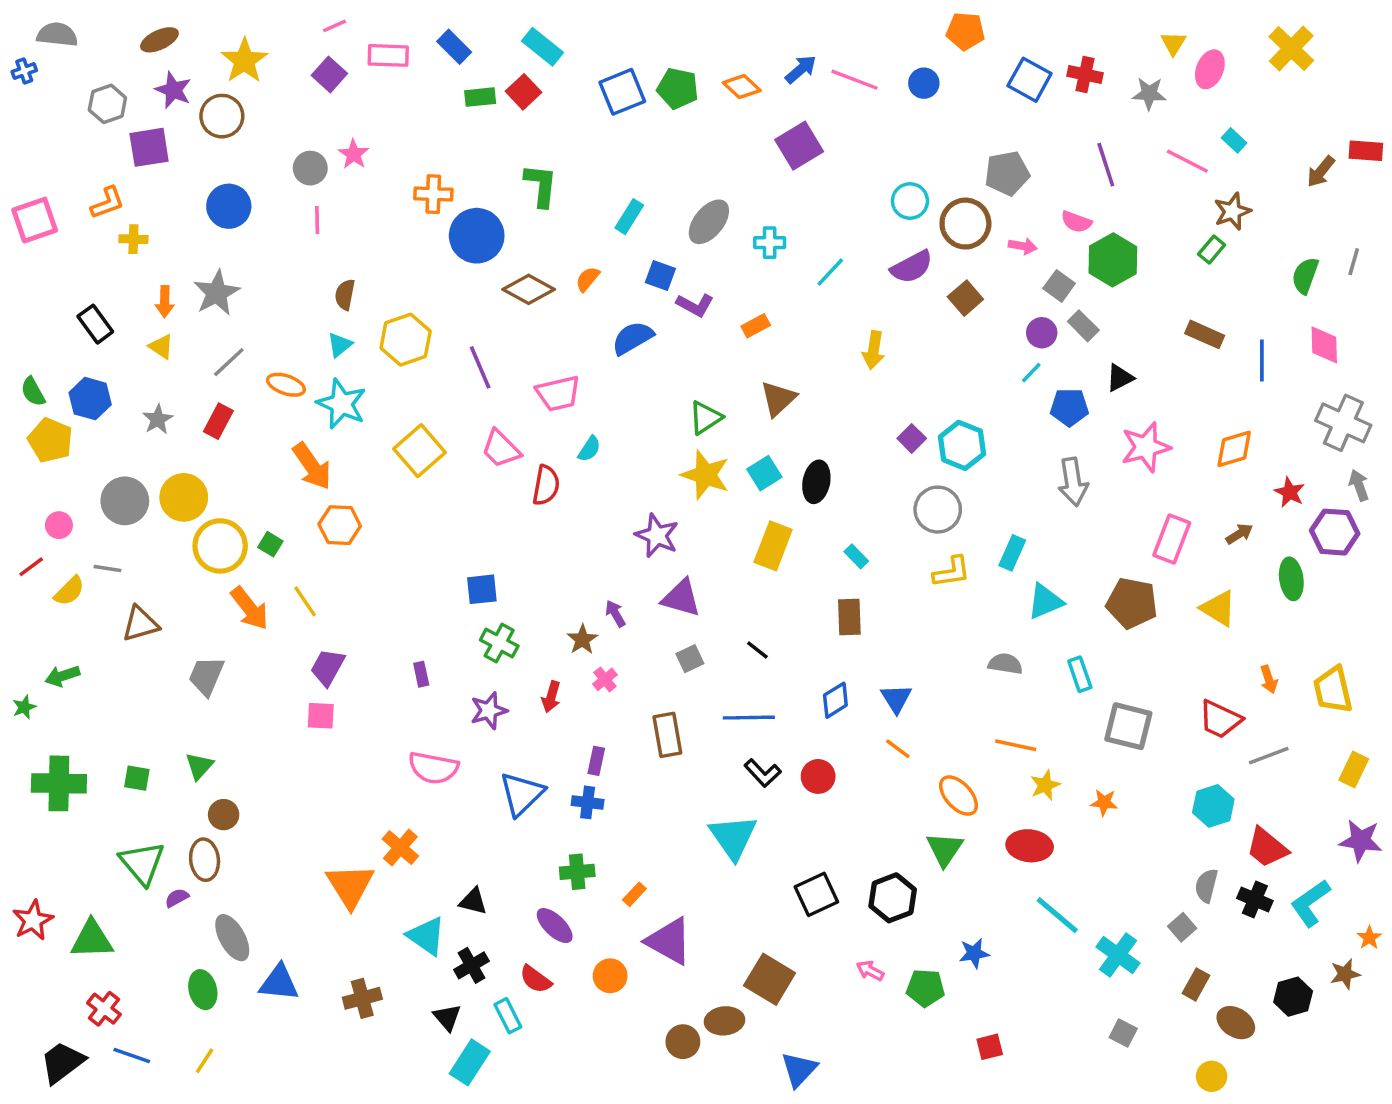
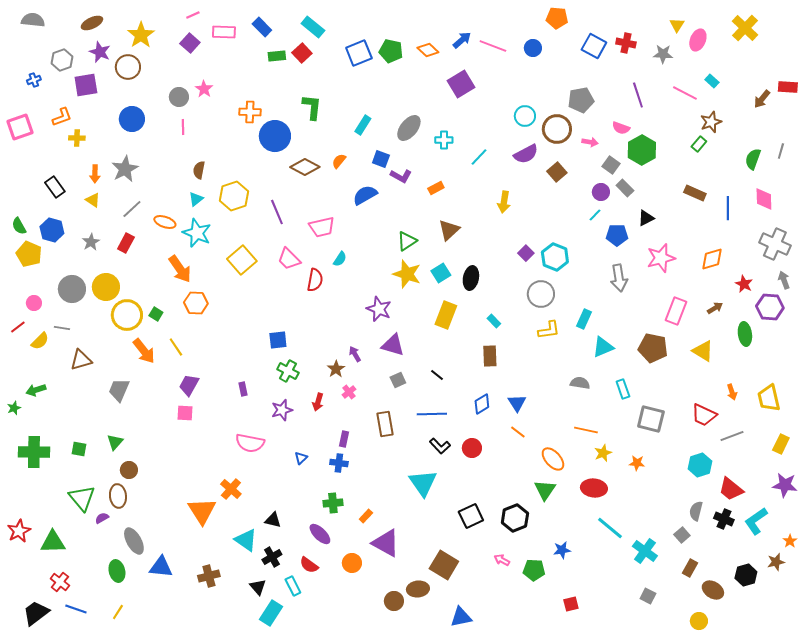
blue cross: (24, 71) -> (34, 80), moved
blue triangle: (522, 794) -> (301, 458), size x0.5
blue triangle: (799, 1069) -> (461, 617), turned 35

